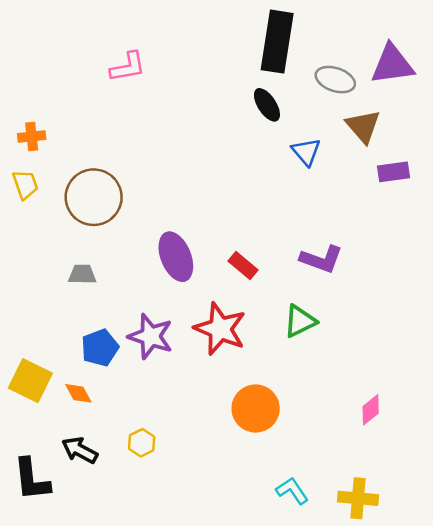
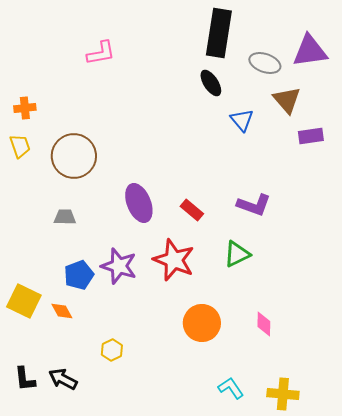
pink diamond: (371, 410) -> (264, 324), moved, turned -50
black arrow: (80, 450) -> (63, 379), moved
black L-shape: (32, 479) -> (25, 379), size x0.7

